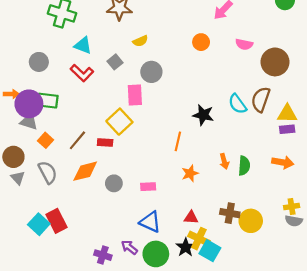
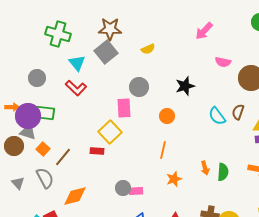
yellow semicircle: (140, 41) -> (148, 49), moved
orange circle: (201, 42) -> (167, 116), moved
cyan triangle: (83, 45) -> (77, 63), turned 30
gray square: (115, 62) -> (106, 52), moved, size x1.6
brown semicircle: (261, 99) -> (238, 112), size x0.7
black star: (203, 115) -> (185, 86), moved, turned -30
brown line: (77, 140) -> (63, 157), moved
brown circle: (13, 157) -> (14, 146), moved
orange diamond: (85, 171) -> (75, 196), moved
gray circle: (114, 183) -> (123, 188), moved

